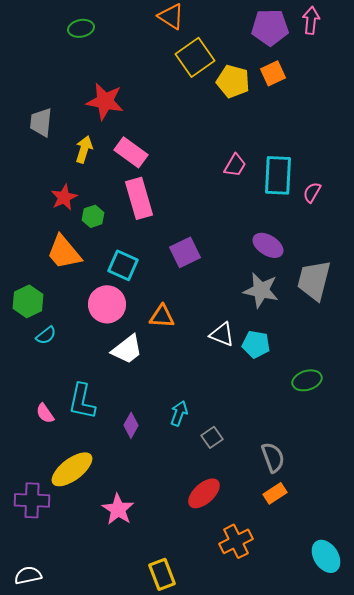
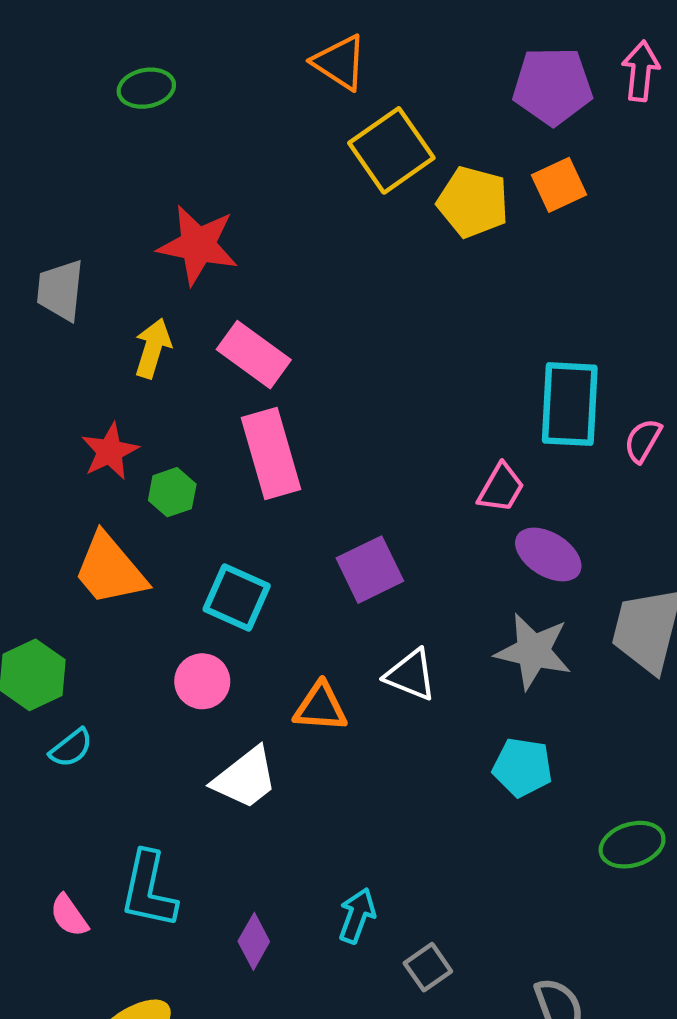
pink trapezoid: (235, 165) -> (501, 488), moved
pink circle: (107, 304) -> (202, 681), size x0.7
white triangle: (222, 334) -> (411, 675), moved

